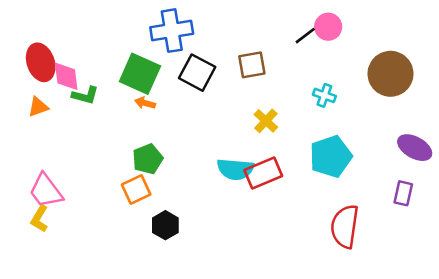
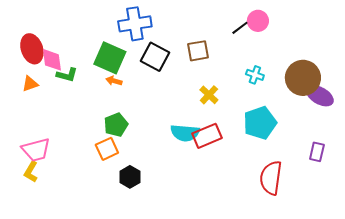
brown circle: (391, 74) -> (303, 78), moved
purple ellipse: (415, 148) -> (320, 96), moved
pink trapezoid: (46, 191) -> (36, 150), turned -68

